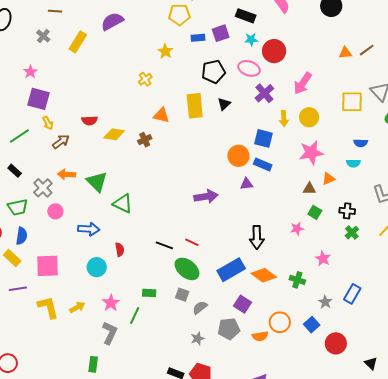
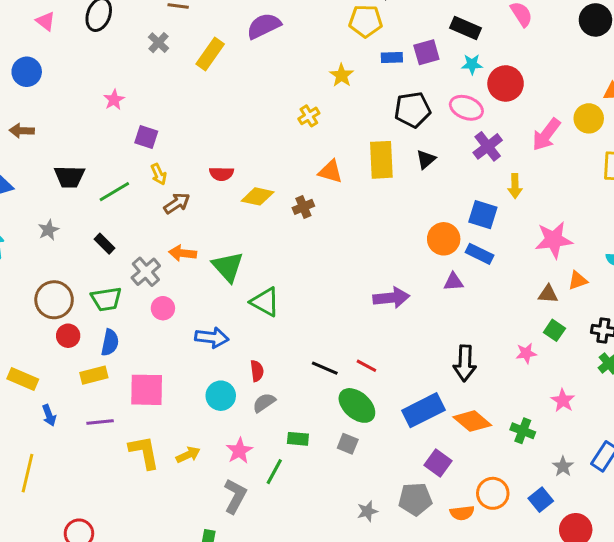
pink star: (30, 72) -> (114, 100), moved
purple square: (38, 99) -> (146, 137), size x0.7
yellow circle: (309, 117) -> (589, 118), moved
yellow rectangle: (12, 258) -> (94, 375), turned -60
gray semicircle: (200, 308) -> (264, 403), moved

